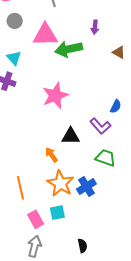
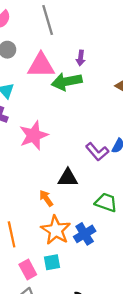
purple arrow: (95, 27) -> (81, 58), moved
pink star: (55, 96) -> (34, 135), moved
purple L-shape: (100, 126) -> (97, 152), moved

